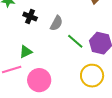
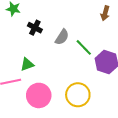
green line: (75, 41) -> (84, 47), moved
yellow circle: (92, 76) -> (78, 95), moved

